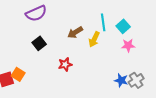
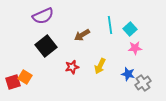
yellow arrow: (94, 39) -> (100, 66), moved
black square: (39, 43) -> (46, 46), size x1.5
blue star: (121, 80) -> (128, 74), moved

